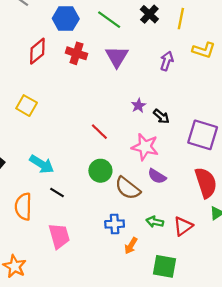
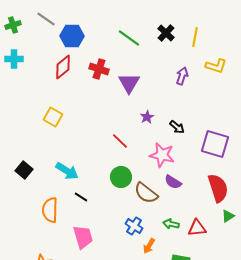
blue hexagon: (66, 19) -> (72, 36), moved
purple triangle: (117, 57) -> (129, 83), moved
purple star: (138, 106) -> (147, 117), moved
blue cross: (115, 224) -> (134, 226), turned 36
red triangle: (183, 226) -> (197, 228), turned 30

